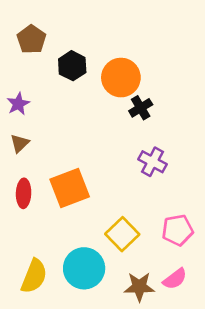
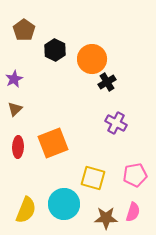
yellow square: (122, 234) -> (93, 178), turned -30
pink semicircle: (175, 279) -> (133, 212), turned -36

